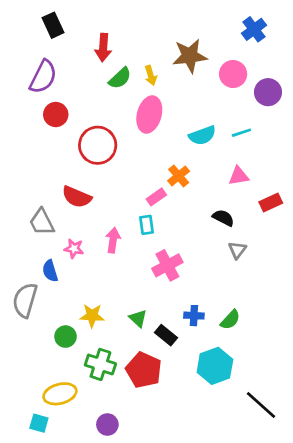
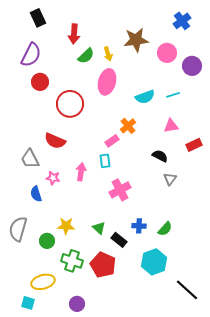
gray semicircle: (25, 300) -> (18, 229), moved

